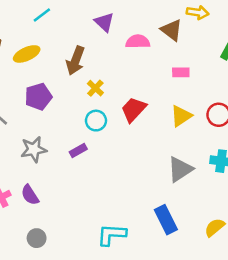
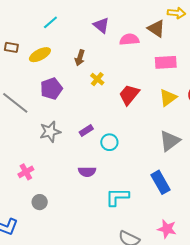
brown arrow: (75, 61) -> (80, 58), size x0.7
pink rectangle: (181, 72) -> (166, 62), size x1.5
cyan circle: (96, 121) -> (109, 142), moved
purple semicircle: (30, 195) -> (87, 172), moved, turned -54
gray circle: (37, 238) -> (40, 202), moved

